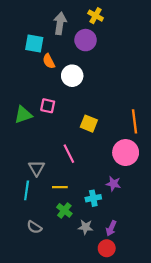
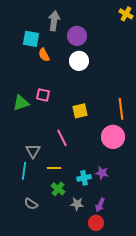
yellow cross: (96, 16) -> (126, 14), moved
white circle: (72, 76) -> (79, 61), moved
yellow square: (89, 124) -> (80, 111), turned -35
purple star: (113, 184) -> (102, 173), moved

